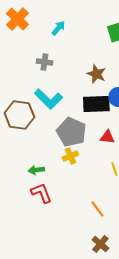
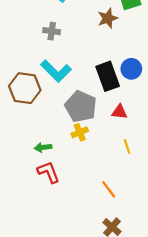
brown star: (96, 74) -> (108, 18), moved, turned 30
black rectangle: (96, 104) -> (108, 76), turned 72

